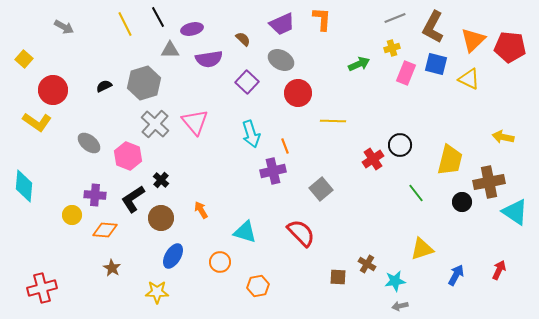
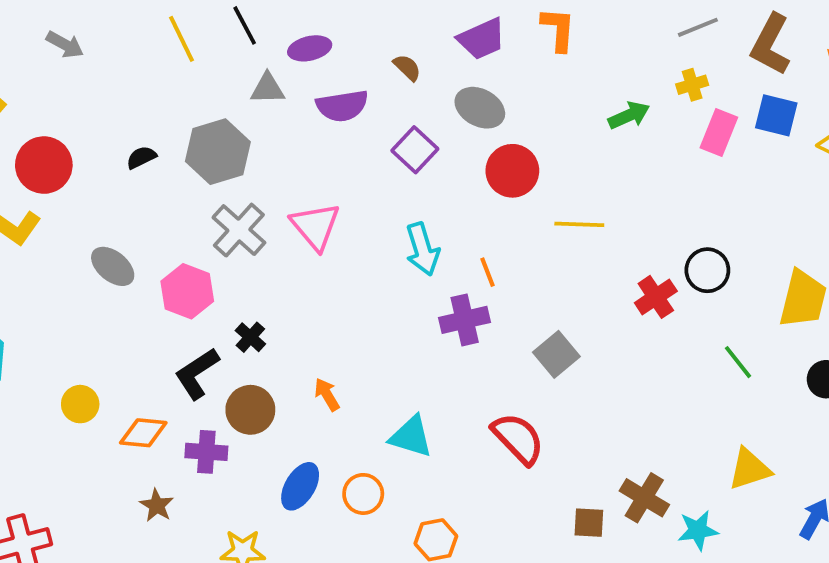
purple cross: (95, 195) -> (206, 452), moved
blue ellipse: (173, 256) -> (300, 486), moved
brown cross: (367, 264) -> (644, 498), size x1.4

